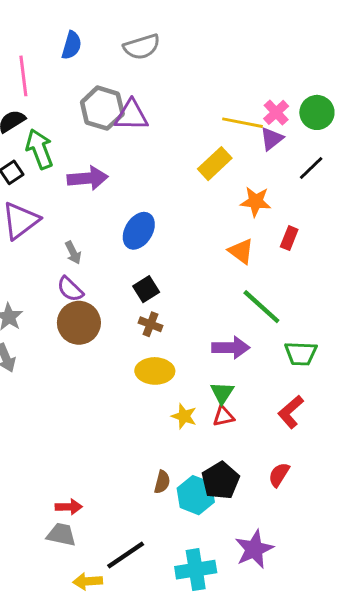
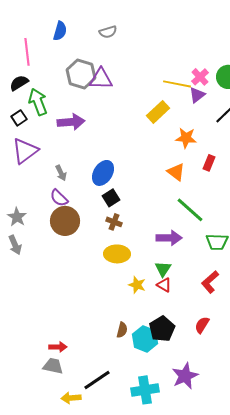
gray semicircle: (142, 47) -> (108, 32), size x0.7
blue ellipse: (139, 231) -> (103, 173), moved
red triangle: (223, 416) -> (164, 285), turned 42

